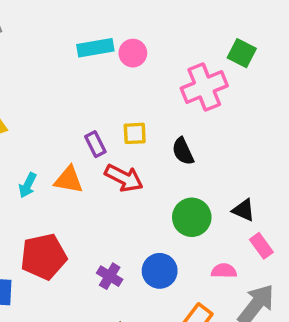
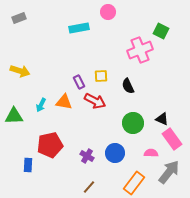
pink circle: (133, 53) -> (108, 12), moved
pink rectangle: (261, 246) -> (172, 139), size x1.5

